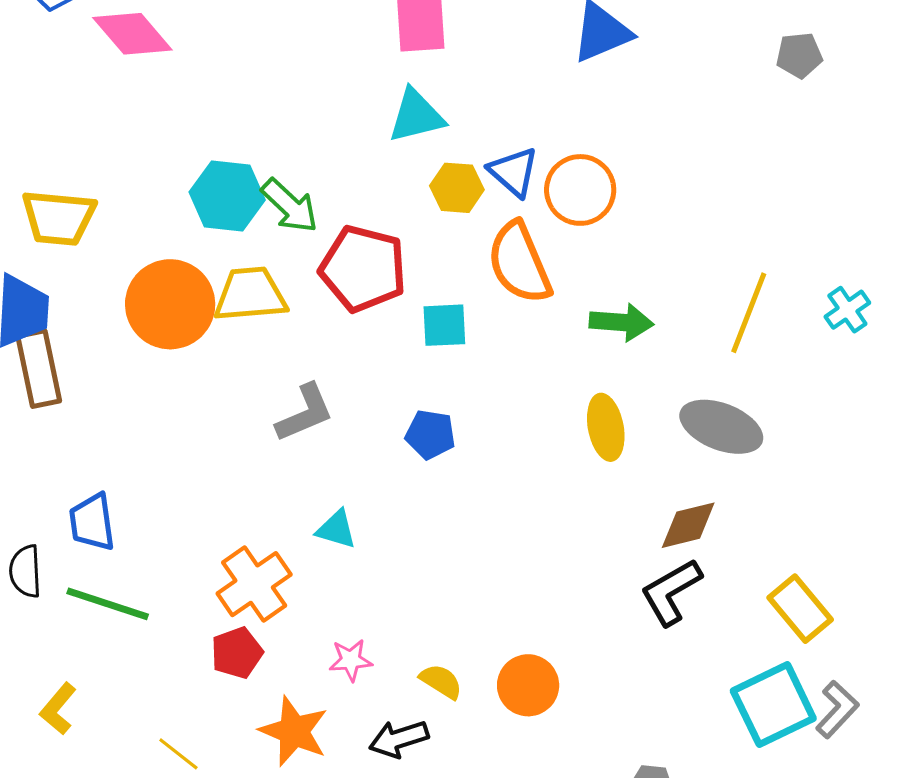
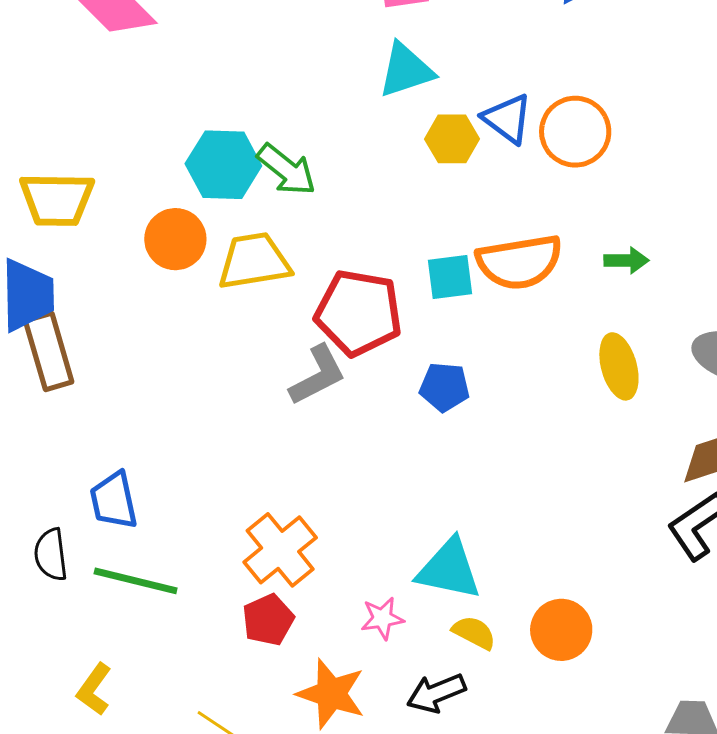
orange semicircle: (519, 263) -> (519, 262), moved, turned -72
red pentagon: (363, 269) -> (358, 313), moved
orange circle: (170, 304) -> (175, 239), moved, size x0.7
green arrow: (621, 322) -> (626, 260), size x0.7
cyan triangle: (336, 529) -> (449, 569), moved, size x1.6

